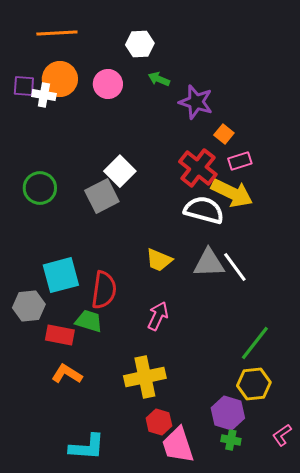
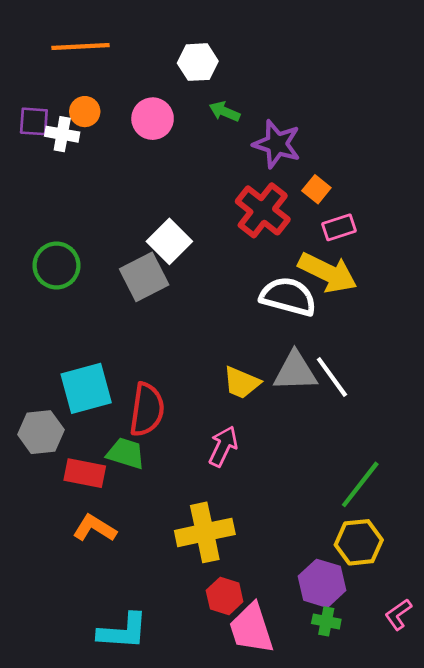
orange circle: (60, 79) -> (85, 112), size x0.6
red cross: (198, 168) -> (263, 210), moved
yellow trapezoid: (159, 260) -> (242, 383), moved

